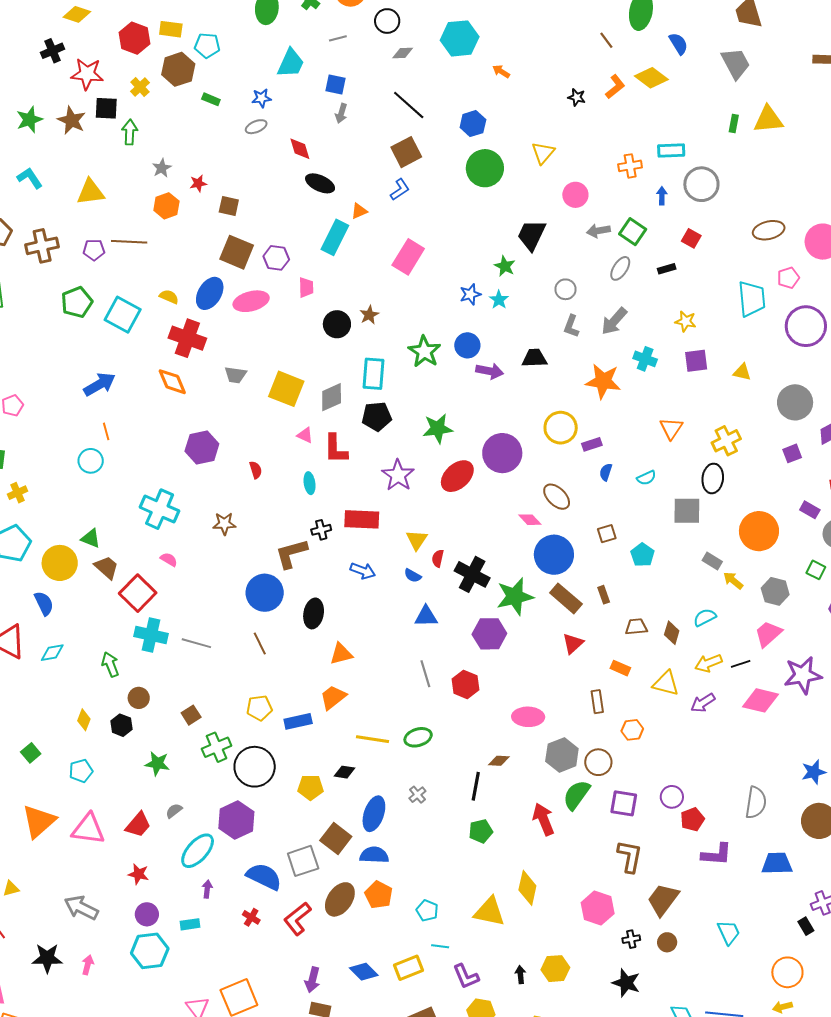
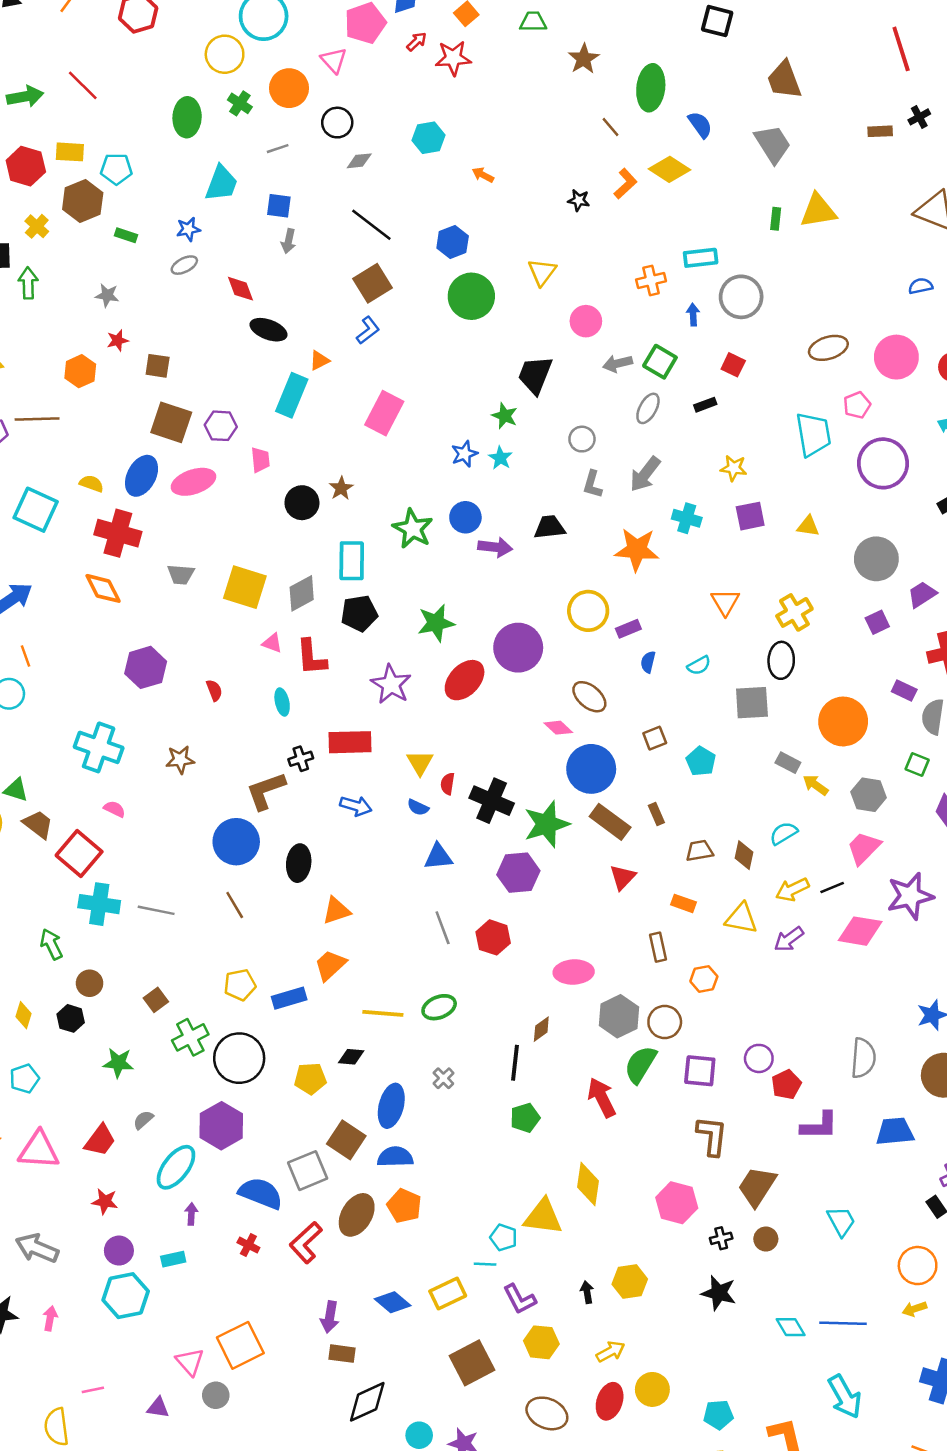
cyan hexagon: (460, 38) -> (429, 138), size x0.7
gray star: (162, 168) -> (107, 295), moved, turned -30
brown diamond: (499, 761) -> (541, 1029), turned -35
cyan pentagon: (427, 910) -> (504, 1238), moved

